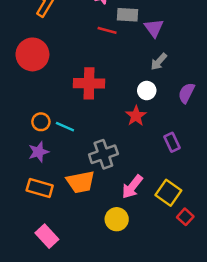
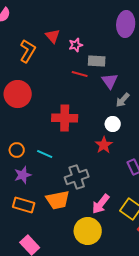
purple triangle: (154, 28) -> (110, 81), moved
orange circle: (41, 122) -> (17, 150), moved
yellow circle: (117, 219) -> (88, 231), size x1.4

